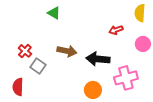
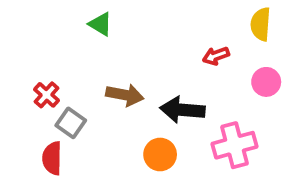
red semicircle: (18, 87) -> (52, 158), moved
orange circle: (93, 90) -> (160, 154), moved

